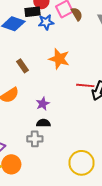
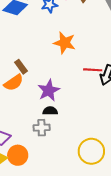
brown rectangle: (23, 66) -> (21, 67), moved
purple star: (43, 104) -> (49, 90), size x1.5

